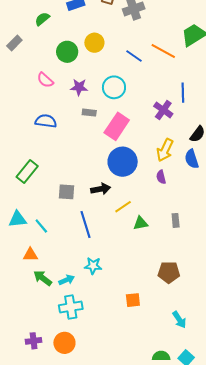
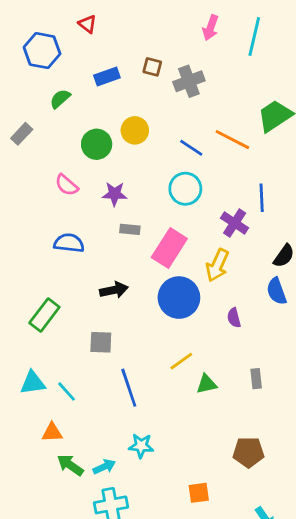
cyan circle: (114, 87) -> (185, 189), moved
yellow arrow: (165, 150) -> (217, 265), moved
black arrow: (101, 189) -> (114, 290), moved

